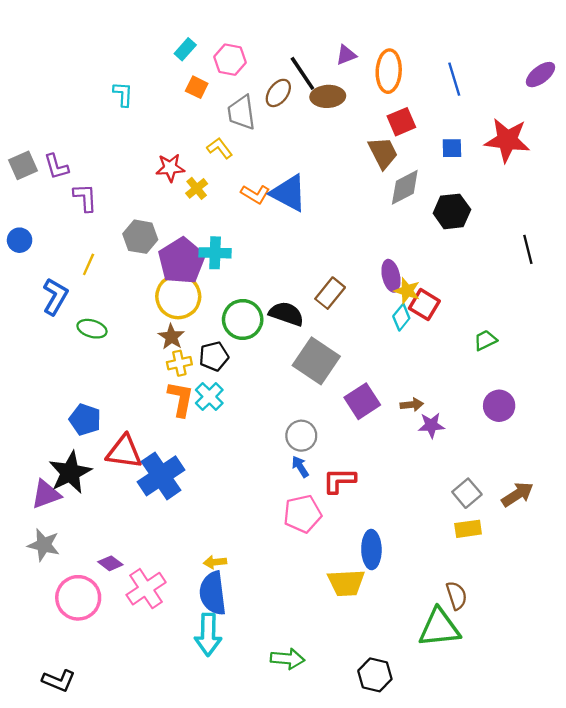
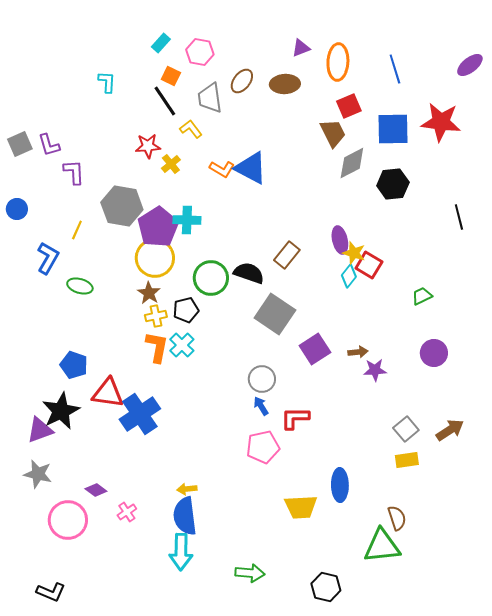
black line: (302, 73) -> (165, 101), moved
blue square: (452, 148) -> (393, 129), size x1.8
gray hexagon: (140, 237) -> (122, 206), size x1.4
blue ellipse: (371, 550) -> (340, 485), moved
pink cross: (146, 589) -> (127, 512), size x0.6

